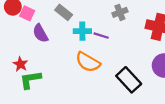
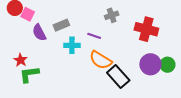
gray rectangle: (64, 12) -> (61, 25), moved, turned -63
cyan cross: (82, 31) -> (72, 45), moved
orange semicircle: (88, 62) -> (101, 60), moved

